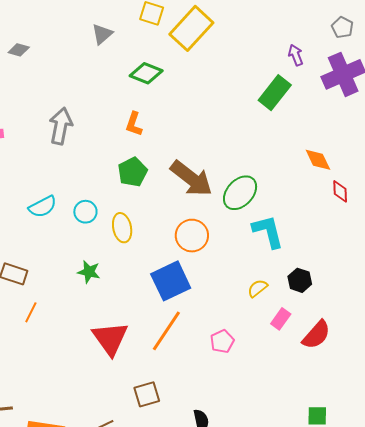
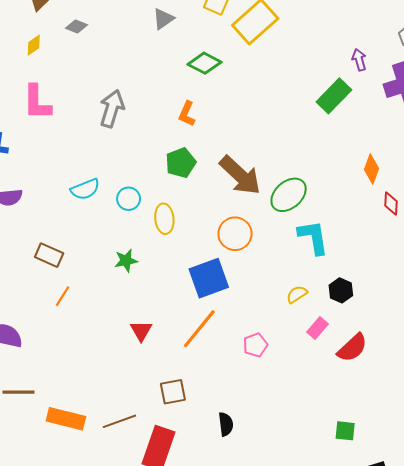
orange diamond: (318, 160) -> (372, 169), turned 40
green star: (89, 272) -> (126, 261), turned -30
red triangle: (110, 338) -> (141, 331), size x0.6

